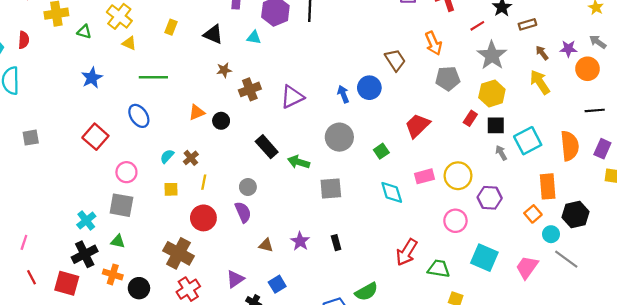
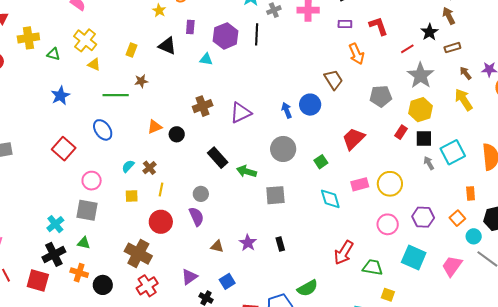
black triangle: (213, 34) -> (167, 46), moved
orange arrow: (433, 43) -> (357, 54), moved
brown star: (224, 70) -> (141, 81), moved
orange rectangle: (548, 186) -> (471, 193), size x0.6
purple hexagon: (490, 198) -> (423, 217), moved

